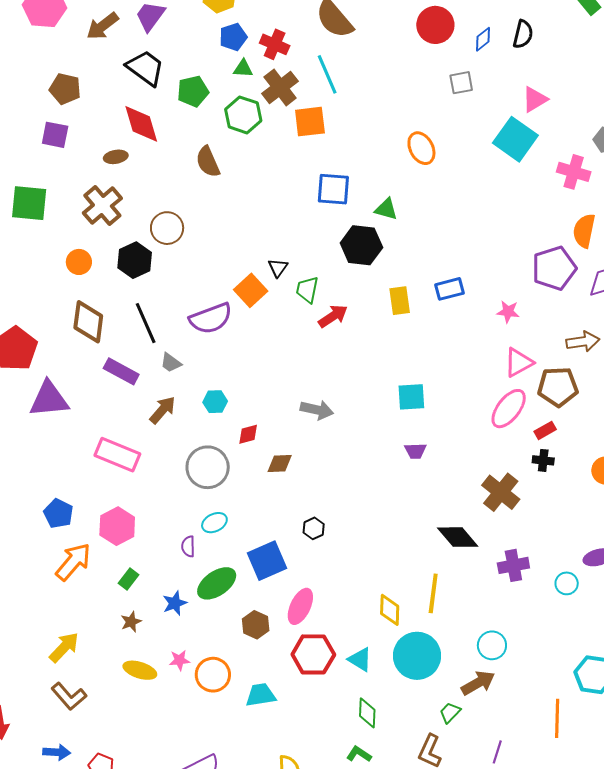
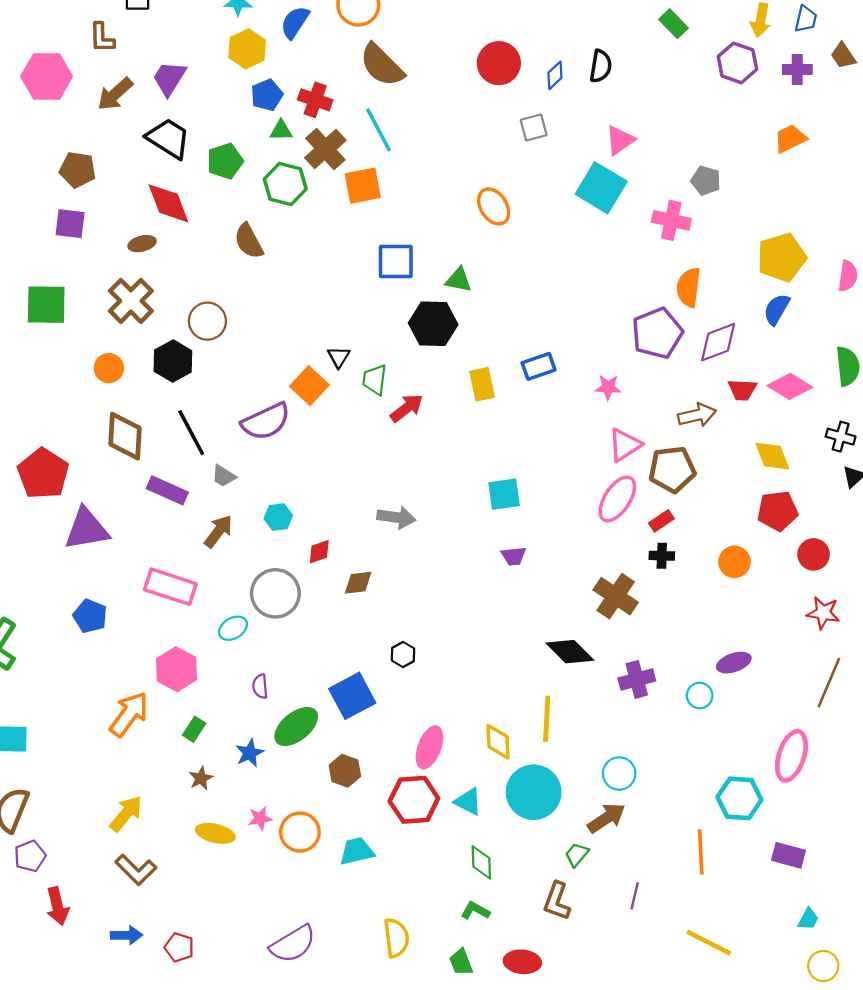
blue pentagon: (58, 513) -> (90, 616), moved
cyan ellipse: (214, 523) -> (233, 628), moved
pink ellipse: (300, 606) -> (429, 747), moved

